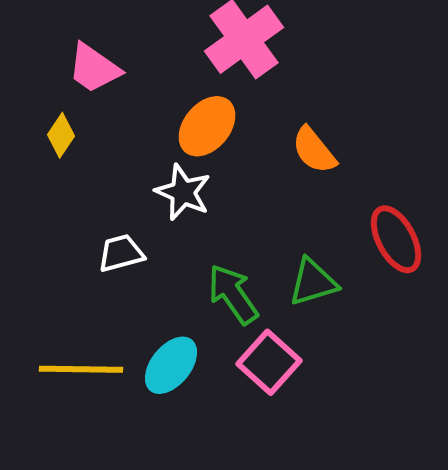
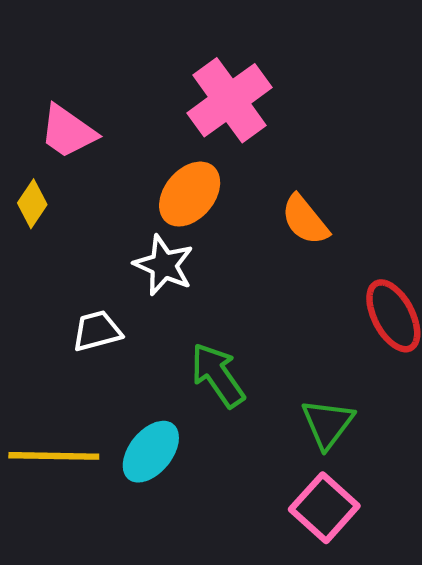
green triangle: (313, 282) -> (328, 424), moved, turned -36
pink square: (269, 362) -> (324, 508), moved

